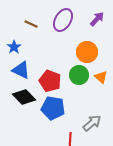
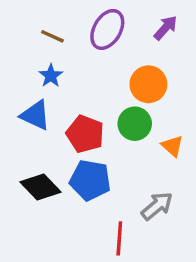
blue star: (14, 47) -> (51, 76), moved
orange triangle: (101, 77) -> (172, 146), moved
black diamond: (24, 97) -> (40, 187), moved

